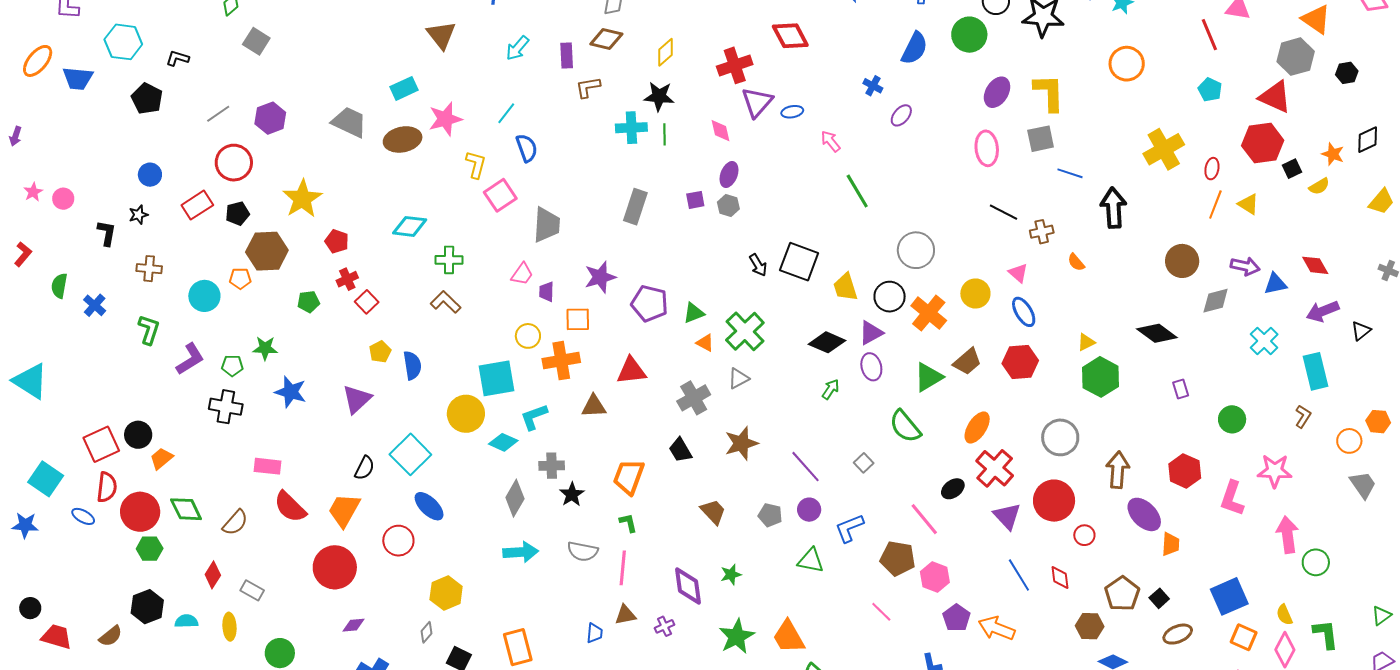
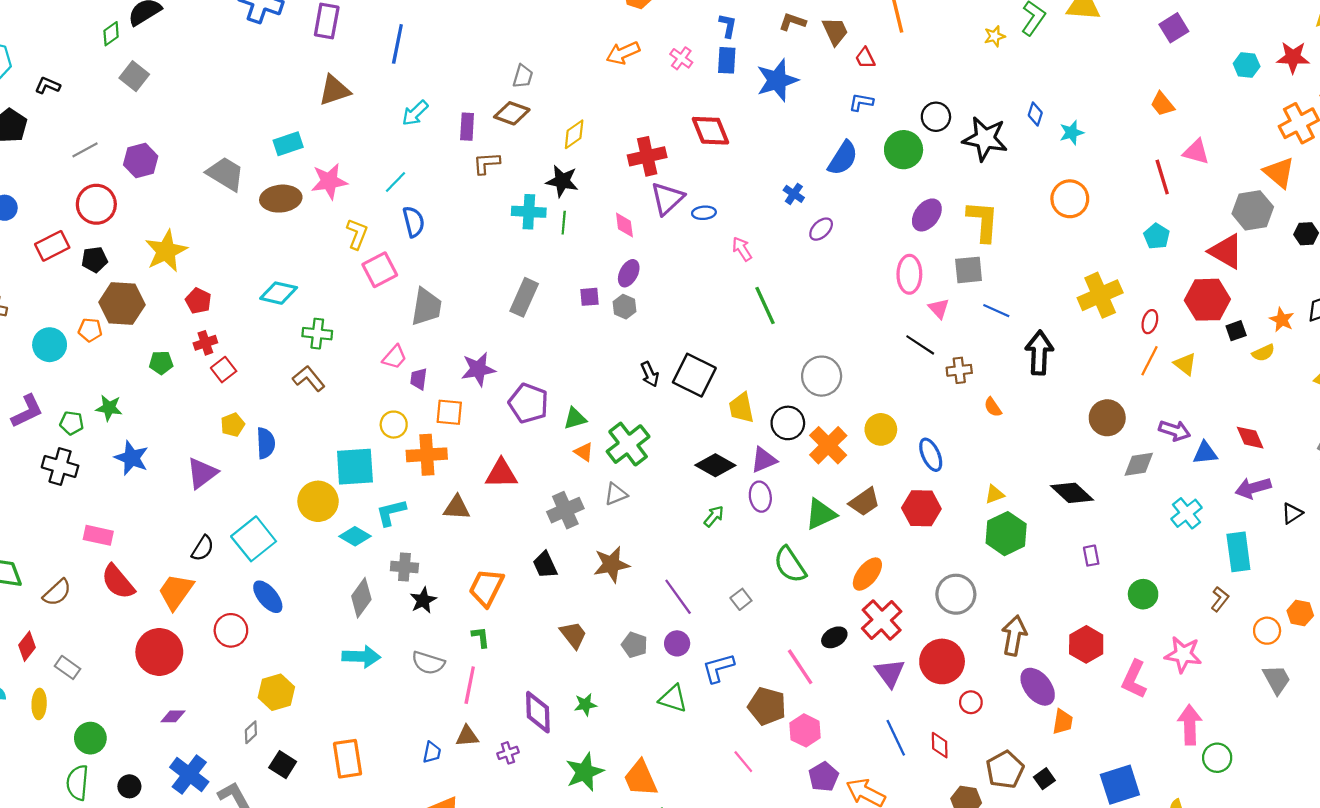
brown triangle: (441, 35) -> (334, 90), turned 44
pink triangle: (1018, 273) -> (939, 309), moved

